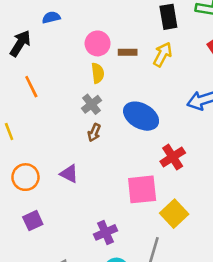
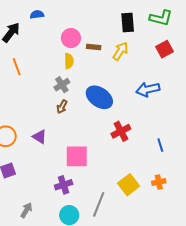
pink square: (142, 189) -> (77, 156), moved
yellow square: (174, 214) -> (129, 185), moved

